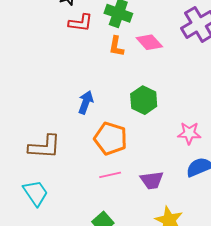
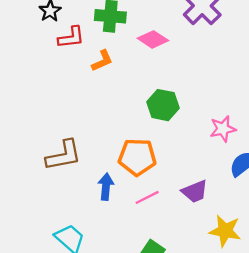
orange L-shape: (116, 46) -> (102, 61), moved, turned -110
blue arrow: (86, 102) -> (106, 187), moved
brown L-shape: (45, 147) -> (64, 155), moved

